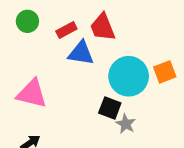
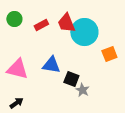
blue triangle: (81, 53) -> (51, 65), moved
cyan circle: (129, 76) -> (84, 32), moved

